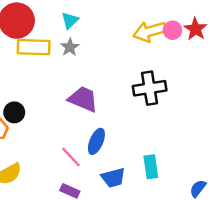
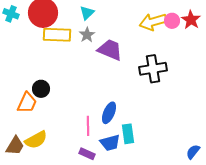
purple trapezoid: (83, 99) -> (110, 50), moved
pink line: (71, 157) -> (88, 126), turned 42
cyan rectangle: (151, 167) -> (128, 134), moved
blue trapezoid: (113, 178) -> (110, 143), moved

